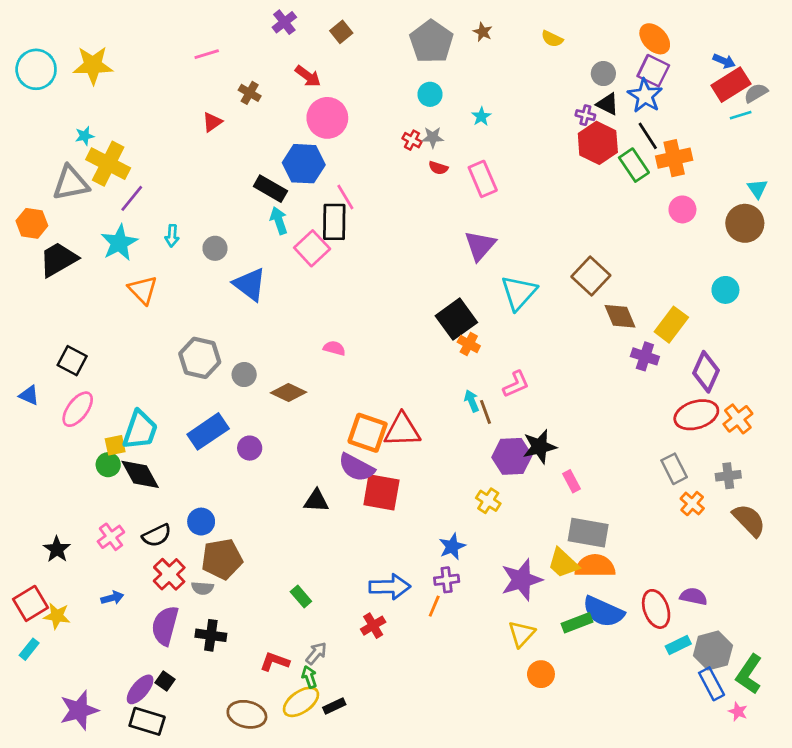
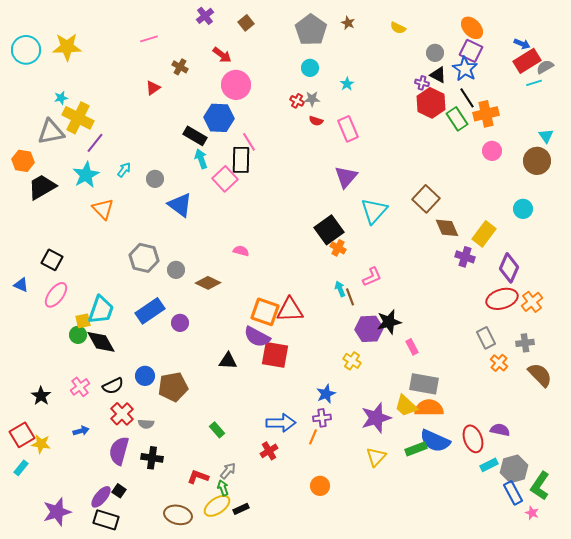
cyan arrow: (172, 236) -> (124, 170), turned -147
brown pentagon: (222, 559) -> (173, 387), moved
orange circle: (541, 674) -> (320, 486), moved

